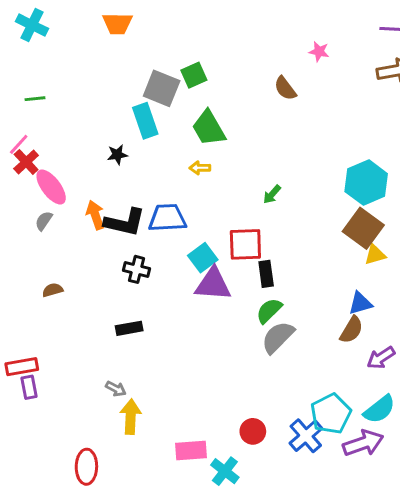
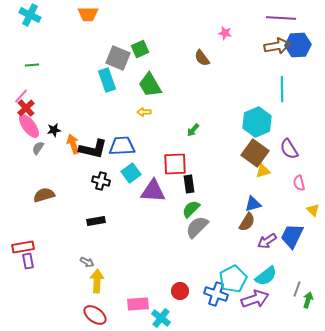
black star: (117, 155) -> (54, 130), moved
pink ellipse: (51, 187) -> (29, 126), moved
cyan square: (203, 258) -> (131, 173), moved
brown semicircle: (53, 290) -> (44, 195), size x1.5
blue cross: (306, 436) -> (216, 294), turned -30
red ellipse: (86, 467) -> (95, 315), moved, turned -55

